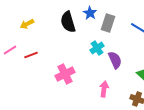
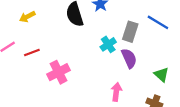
gray rectangle: (108, 23) -> (130, 32), moved
pink cross: (65, 74) -> (58, 72), moved

